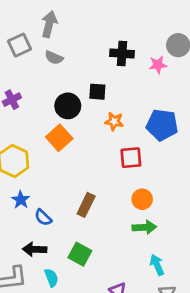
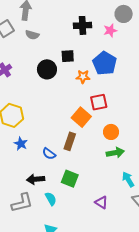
blue pentagon: (162, 125) -> (105, 63), moved, turned 30
orange square: (59, 138) -> (81, 117), moved
blue semicircle: (43, 217) -> (49, 154), moved

